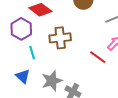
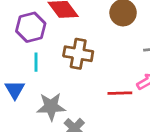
red line: (98, 57) -> (120, 93), turned -54

